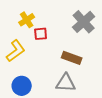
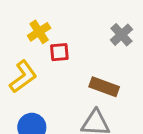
gray cross: (84, 22) -> (121, 35), size x0.7

